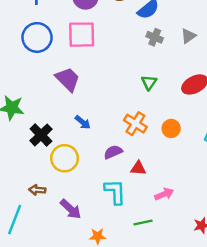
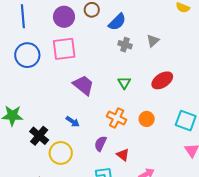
purple trapezoid: (68, 79) -> (83, 85), moved
purple semicircle: (113, 152) -> (100, 144), turned -35
red triangle: (138, 168) -> (123, 155), turned 40

